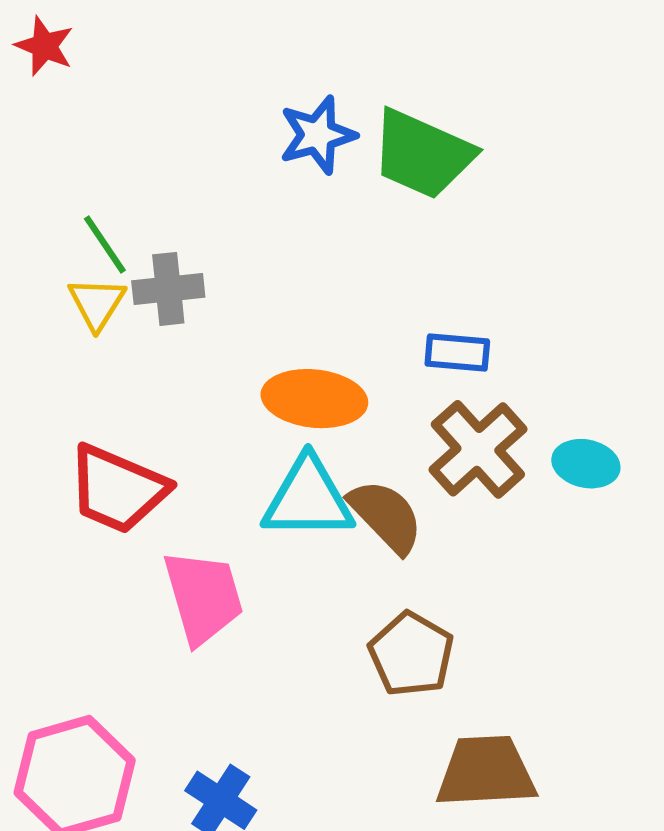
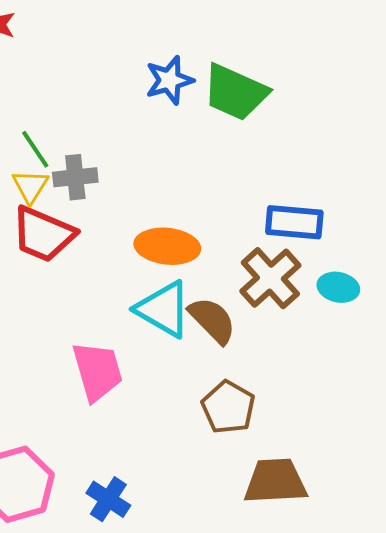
blue rectangle: (457, 353) -> (294, 222), moved, size x1.4
red trapezoid: (118, 489) -> (43, 234), moved
cyan triangle: (308, 499) -> (163, 309), turned 30

